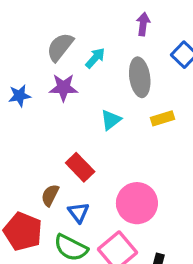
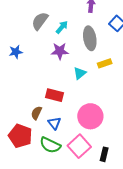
purple star: (63, 88) -> (60, 51), moved
cyan triangle: (111, 120) -> (80, 73), moved
red rectangle: (80, 167) -> (55, 95), turned -30

